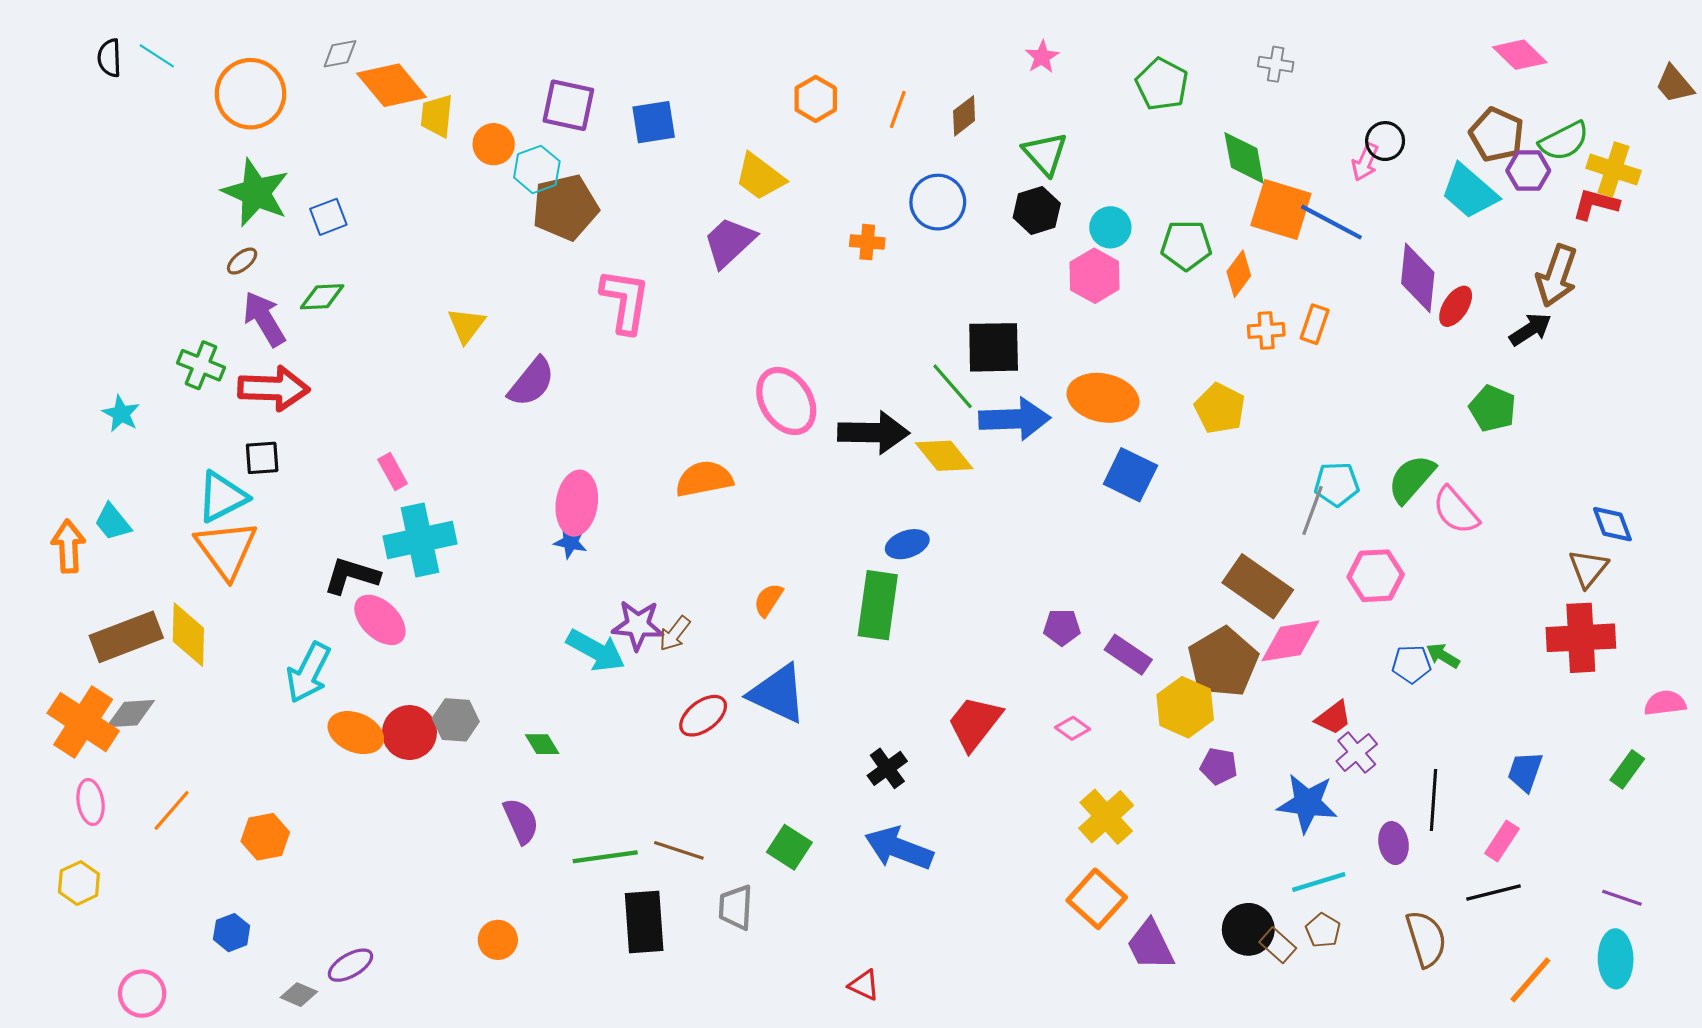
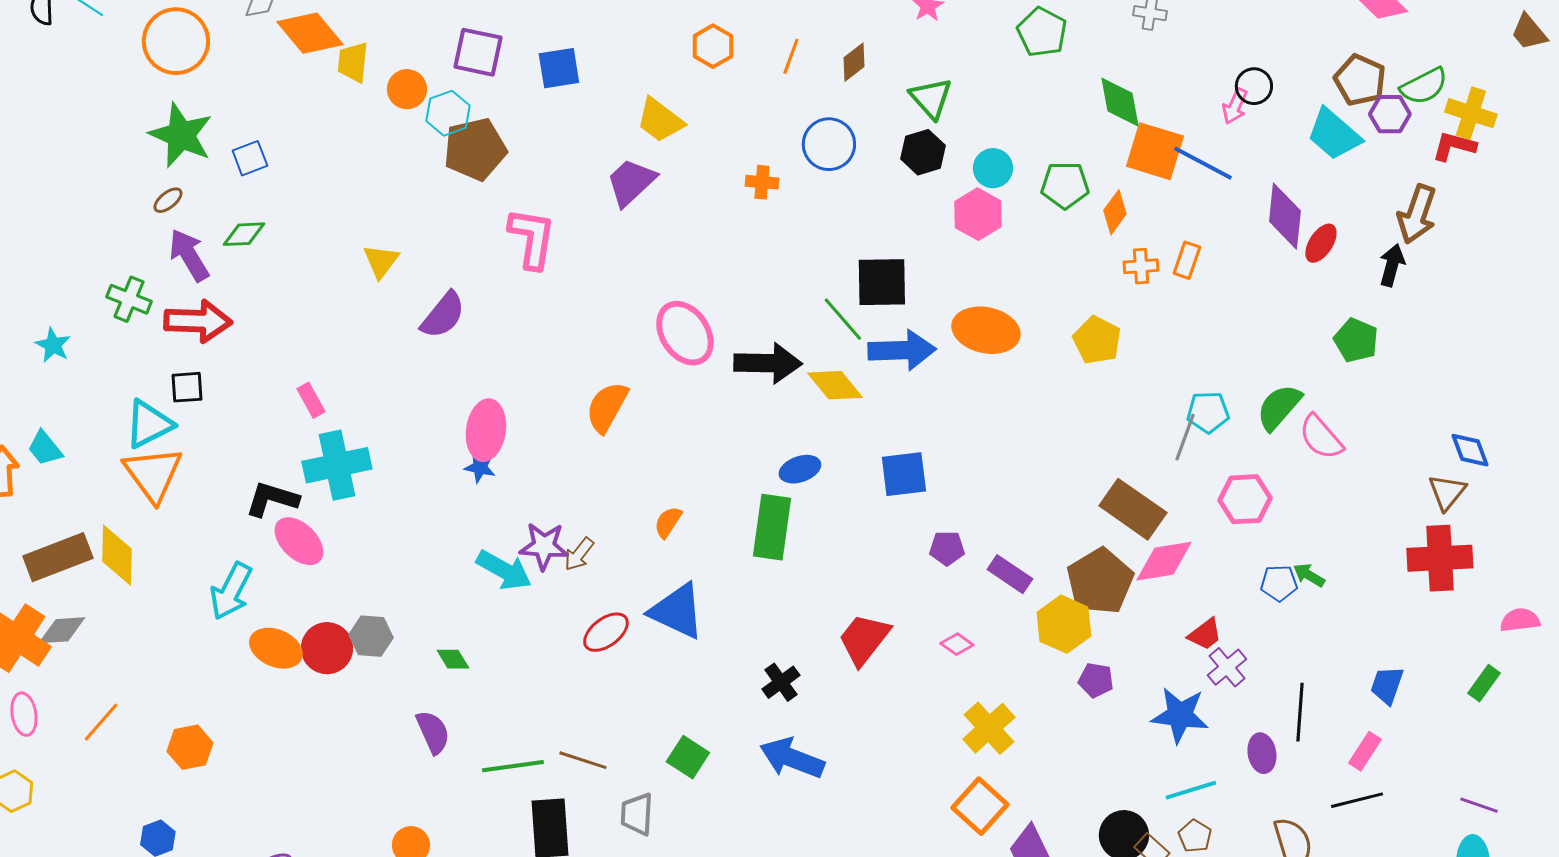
black arrow: (1530, 329) -> (1392, 265), turned -42
blue square: (1130, 475) -> (904, 474), moved, turned -33
orange semicircle: (704, 479) -> (607, 407), turned -50

